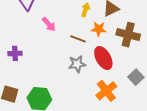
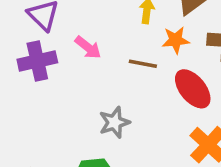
purple cross: (15, 53) -> (37, 61), moved, size x1.5
gray star: (77, 64) -> (114, 122), moved

